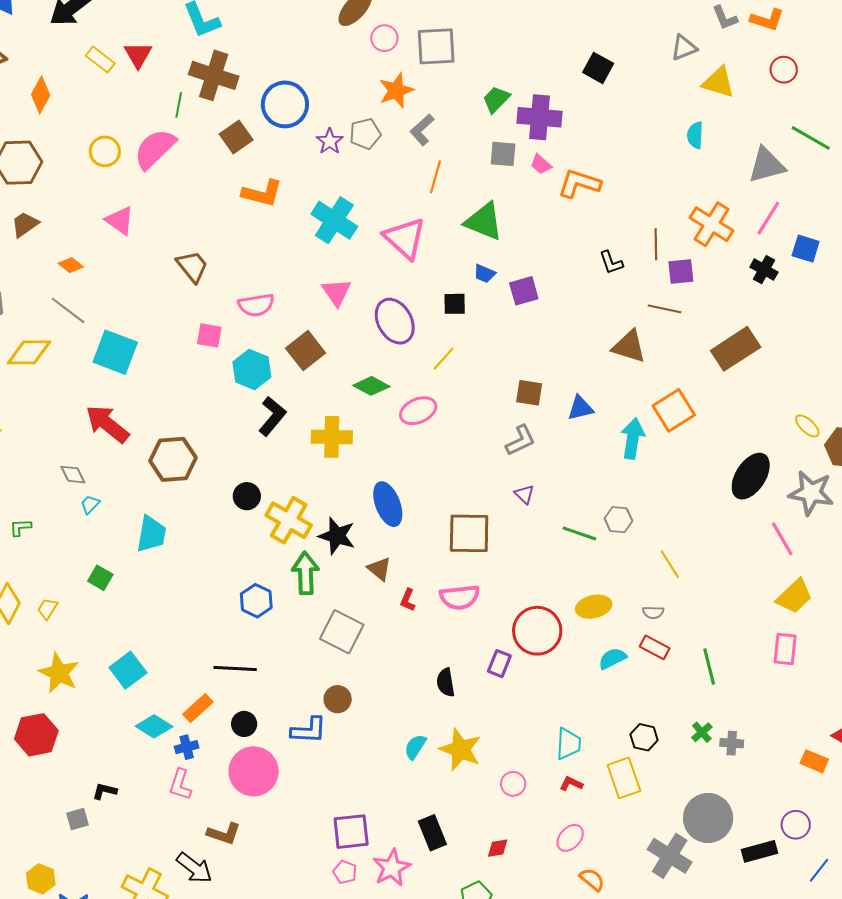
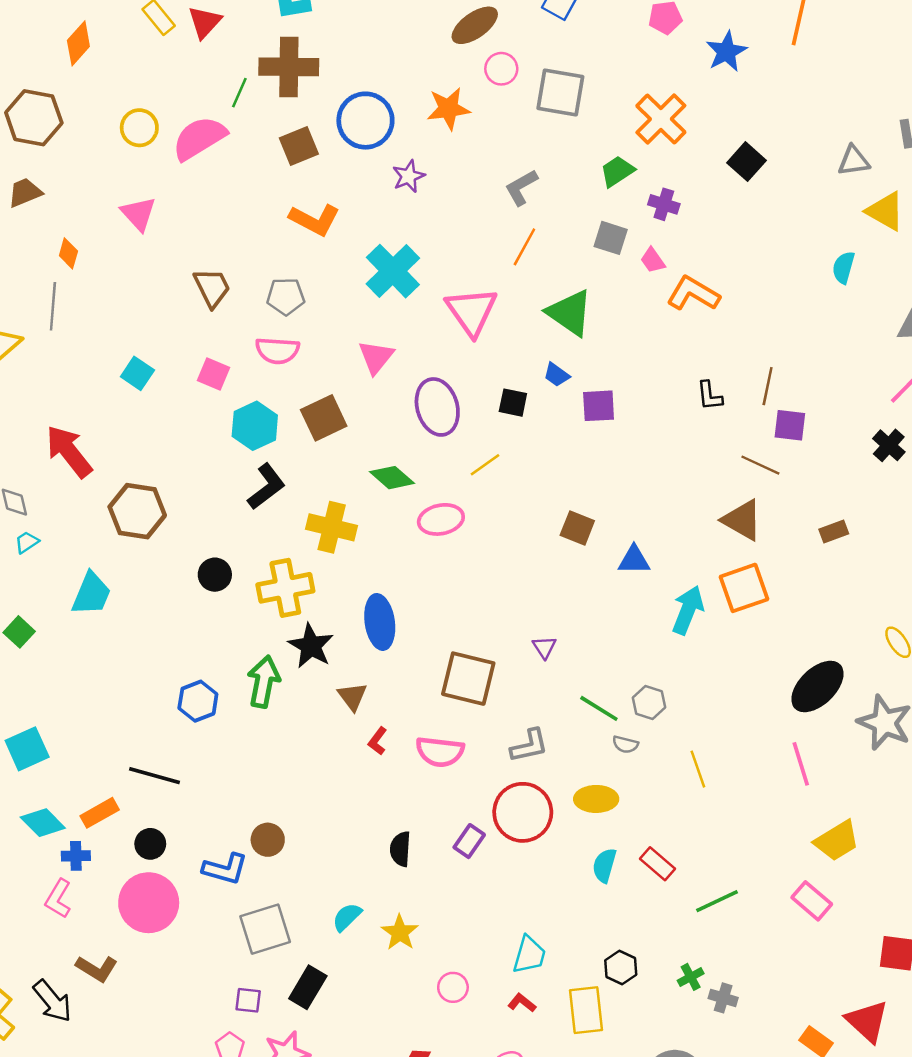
brown cross: (214, 75) -> (289, 67), turned -30
orange star: (396, 90) -> (448, 109), moved
purple cross: (539, 117) -> (664, 204), size x0.6
gray pentagon: (365, 134) -> (286, 296), moved
orange cross: (712, 224) -> (661, 119), moved
orange diamond: (71, 265) -> (68, 253), turned 55
gray line: (68, 310) -> (53, 306), turned 45
brown triangle: (629, 346) -> (742, 520), moved
brown rectangle: (736, 349) -> (834, 532), size x0.5
cyan square: (115, 352) -> (137, 373), moved, size x0.6
gray L-shape: (521, 440) -> (529, 746), moved
yellow cross: (289, 520) -> (285, 588), moved, turned 36
pink line: (782, 539) -> (801, 764), moved
gray semicircle: (653, 612) -> (625, 744), moved
gray square: (342, 632) -> (265, 929), moved, turned 33
pink rectangle: (785, 649) -> (812, 901), turned -68
cyan semicircle: (612, 658) -> (604, 865), turned -60
green line: (709, 667) -> (717, 901), turned 66
yellow star: (460, 750) -> (400, 932), size x0.7
purple square: (351, 832) -> (248, 1000), size x0.6
black rectangle: (432, 833) -> (308, 987), moved, turned 40

